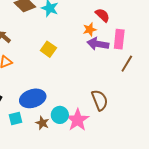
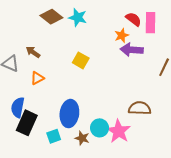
pink rectangle: (119, 39) -> (150, 23), moved
blue ellipse: (33, 98) -> (69, 114), turned -60
brown semicircle: (100, 100) -> (140, 108), turned -60

